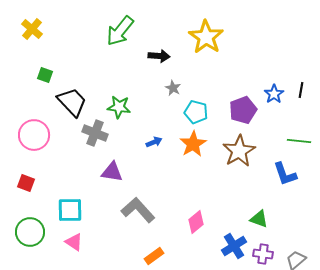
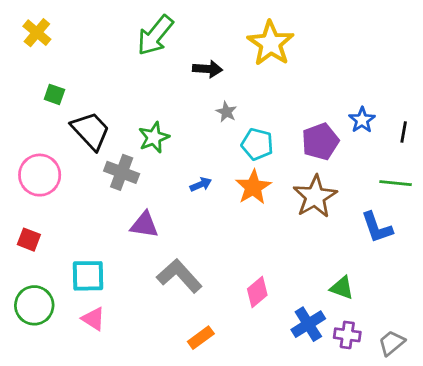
black line: (301, 90) -> (404, 132), moved
green star: (119, 107) -> (154, 137), turned -30

